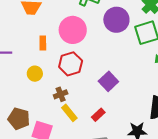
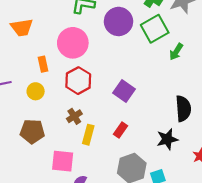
yellow circle: (35, 74) -> (36, 91), moved
yellow rectangle: (69, 113) -> (88, 135), turned 66
brown pentagon: (19, 119) -> (32, 131), moved

